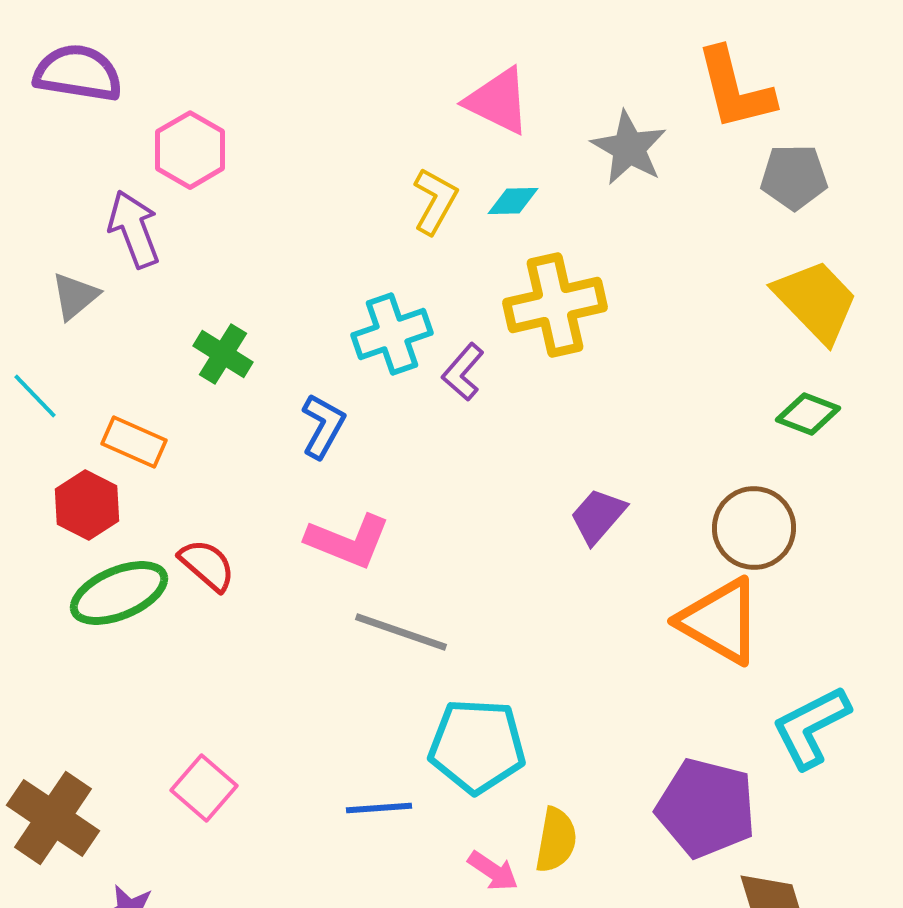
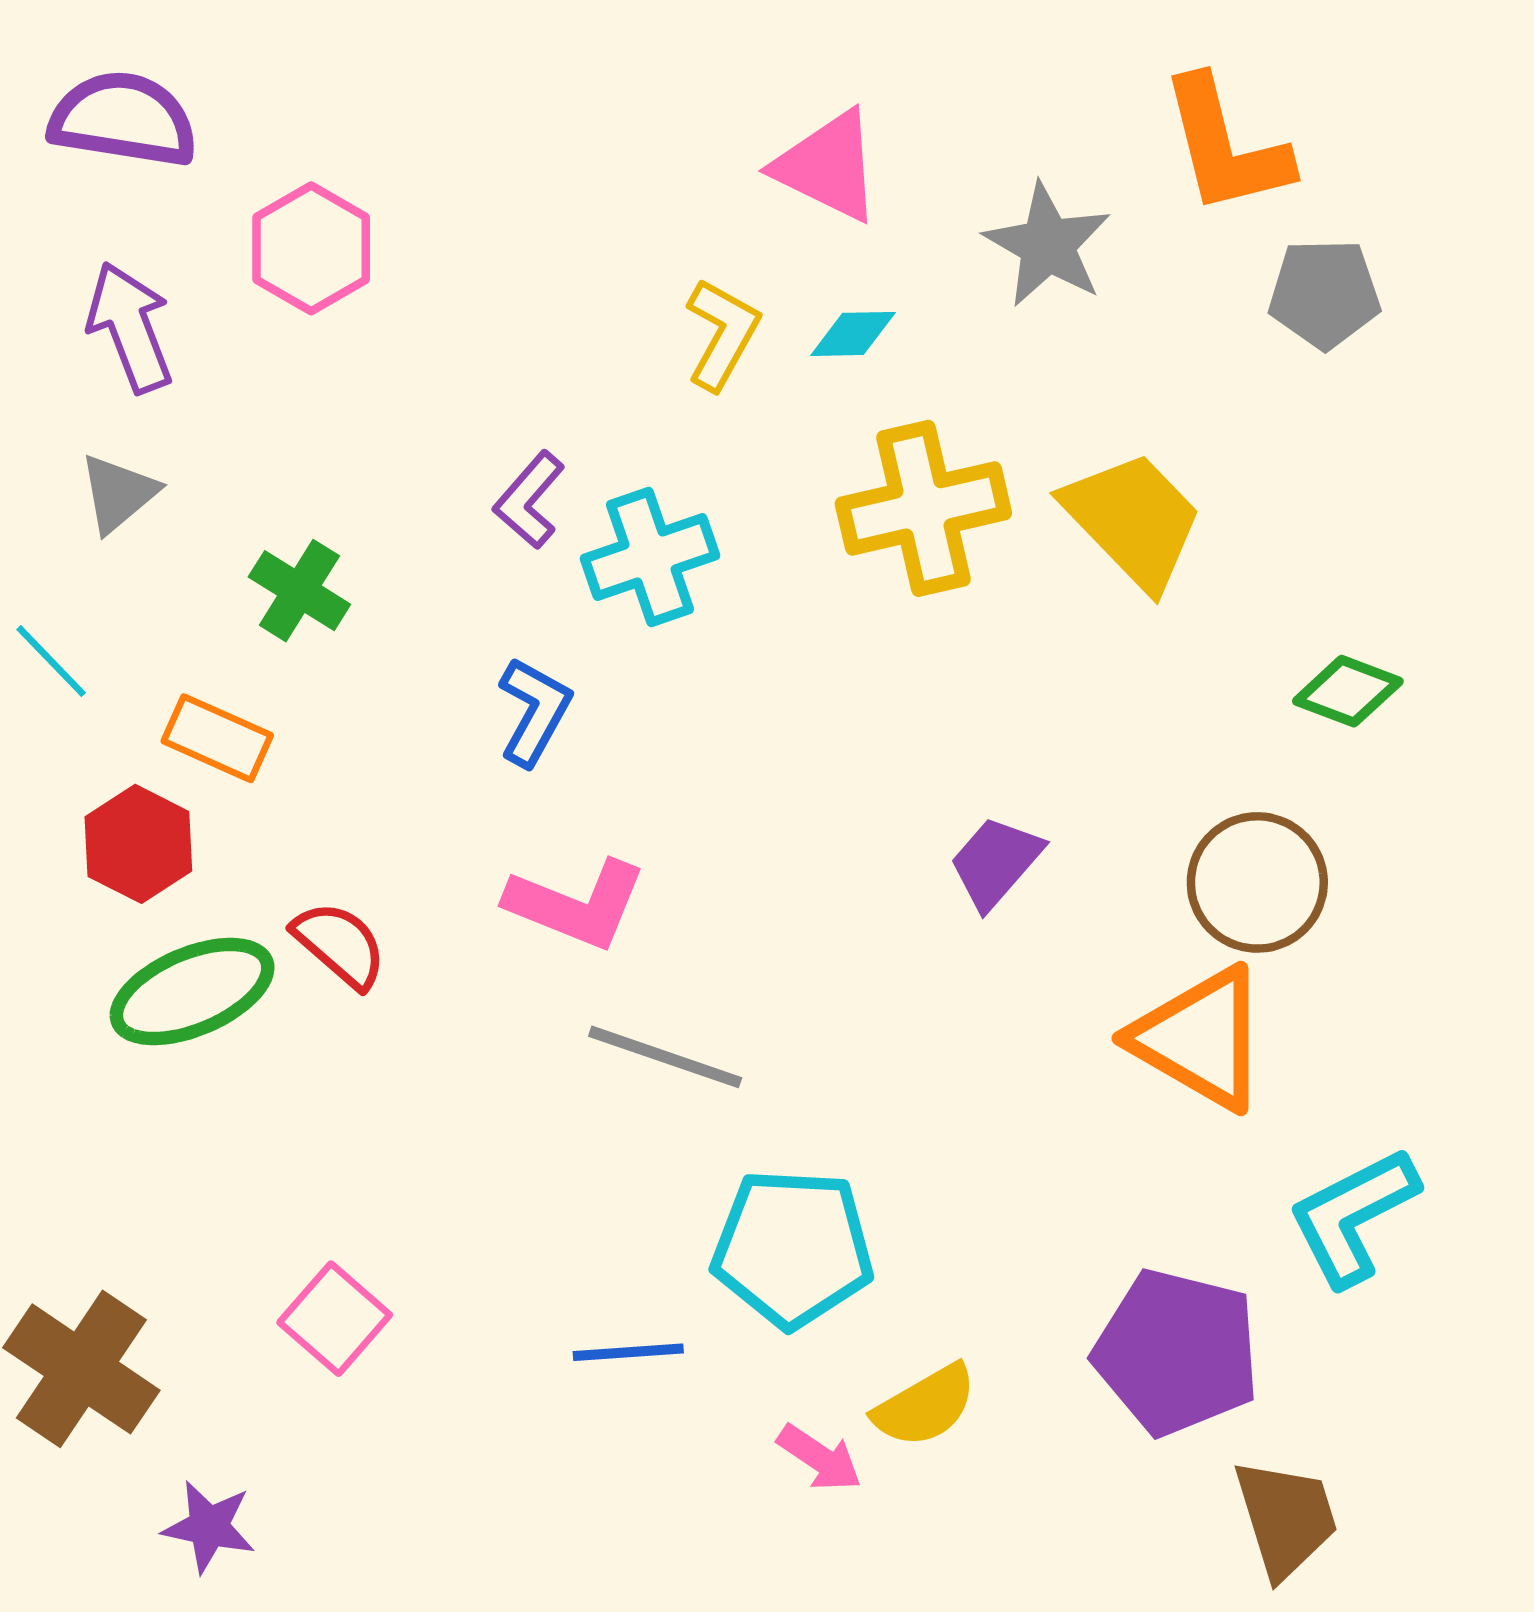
purple arrow: (134, 229) -> (130, 327), moved
yellow trapezoid: (816, 301) -> (1133, 520), moved
green cross: (223, 354) -> (299, 591), moved
purple L-shape: (463, 372) -> (529, 500), moved
yellow semicircle: (556, 840) -> (925, 1406), turned 50

